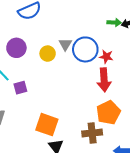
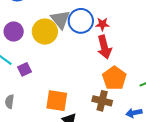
gray triangle: (65, 44) -> (60, 19), size x1.5
yellow circle: (48, 54) -> (45, 32), size x1.6
brown cross: (92, 133) -> (102, 101), turned 30

